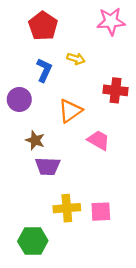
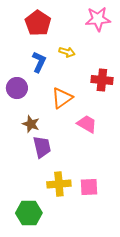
purple trapezoid: (48, 166) -> (42, 147), turned -105

